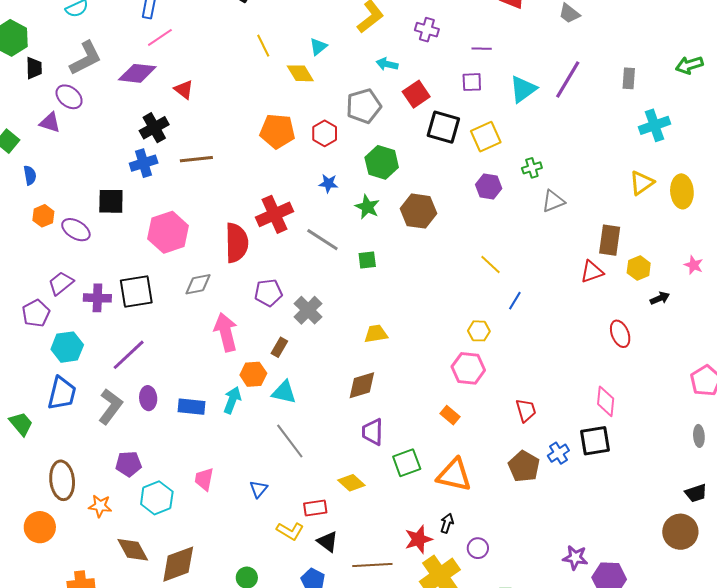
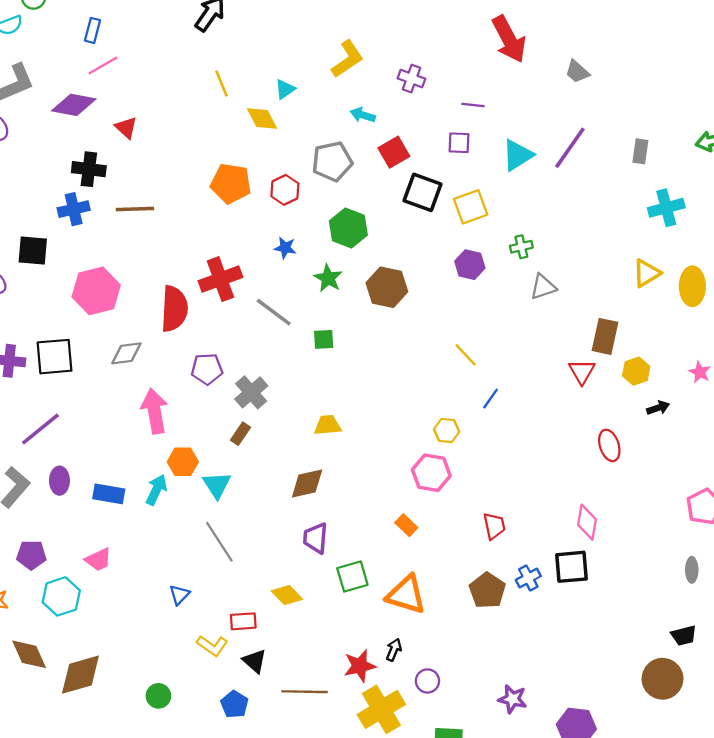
black cross: (154, 128) -> (89, 169), turned 32
red triangle: (592, 272) -> (582, 372), turned -45
brown rectangle: (279, 347) -> (241, 434), moved
cyan triangle: (284, 392) -> (217, 485), turned 40
pink trapezoid: (204, 479) -> (98, 560), moved, turned -130
purple star: (575, 558) -> (512, 699), moved

